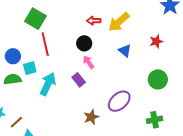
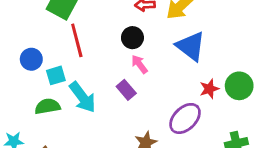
red star: (156, 41) -> (209, 89), moved
blue triangle: (125, 51) -> (191, 46), size x1.6
green semicircle: (12, 79) -> (48, 106), moved
cyan arrow: (48, 84) -> (82, 97), turned 120

